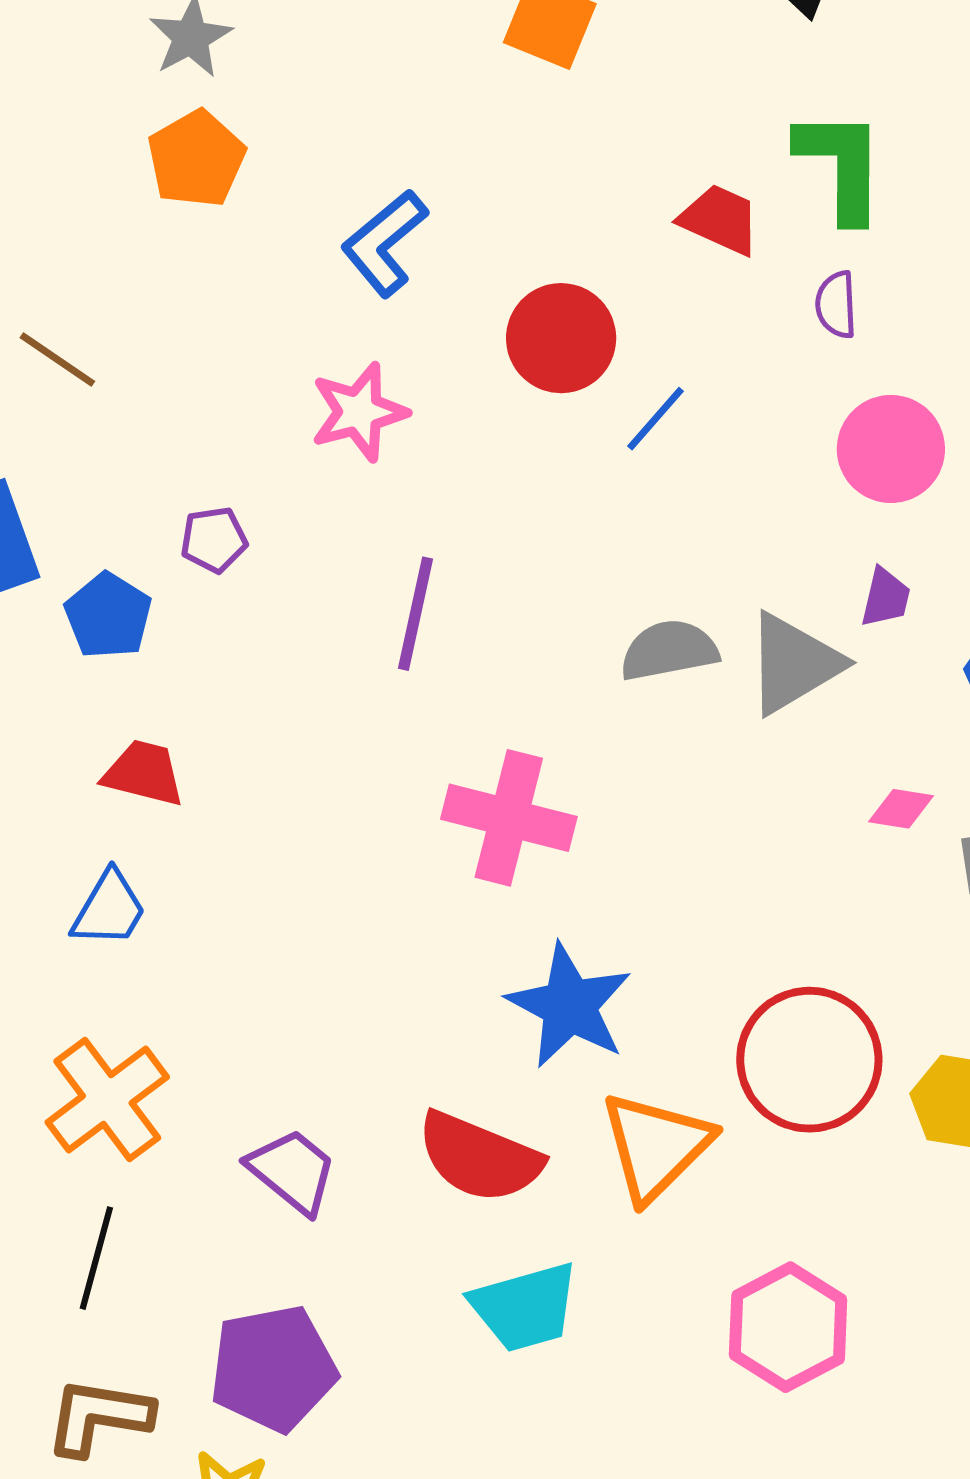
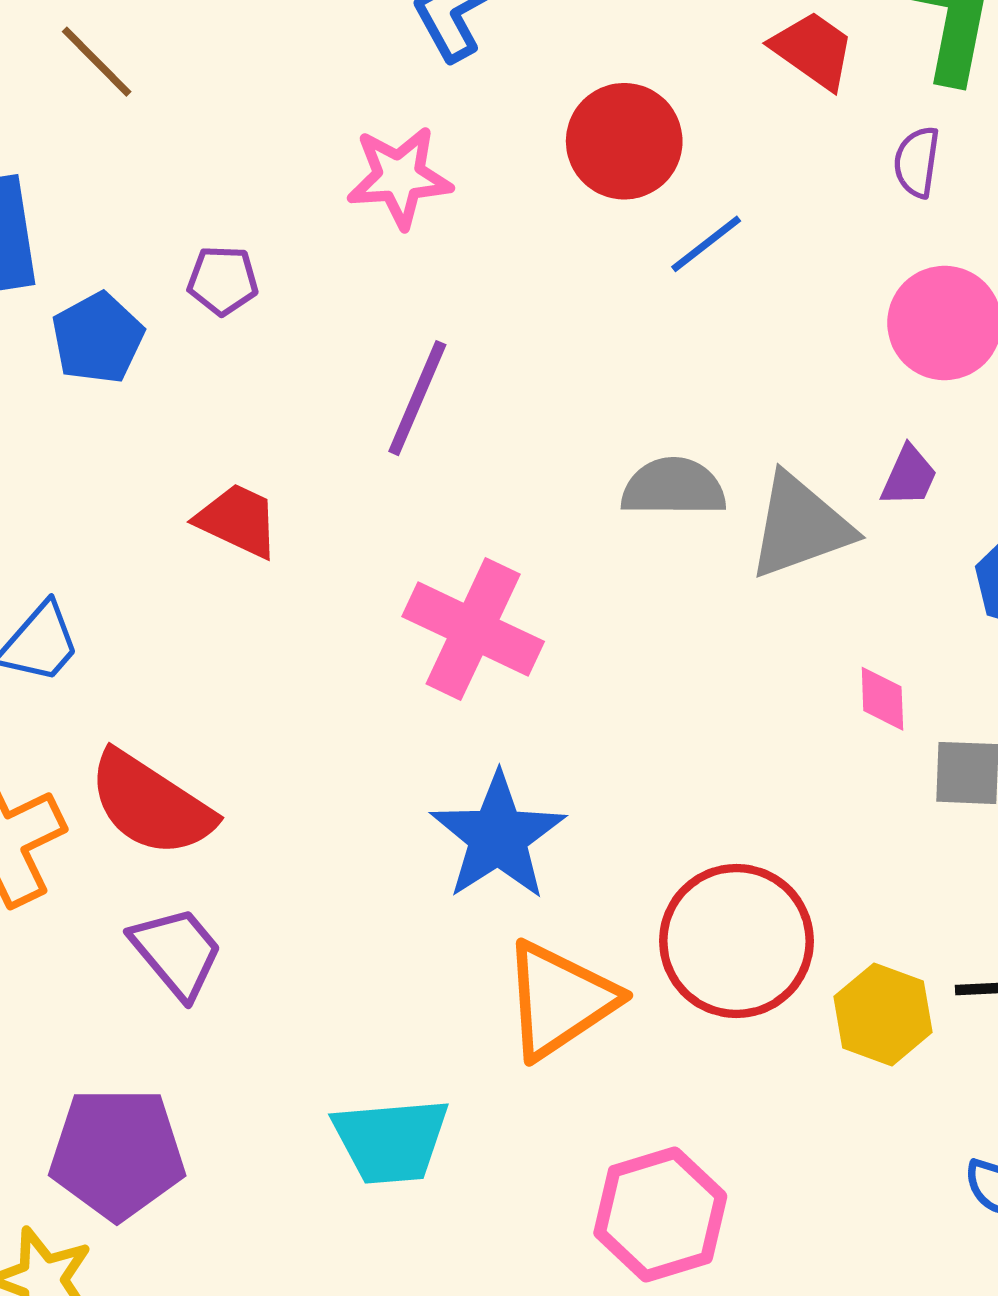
red trapezoid: (144, 773) -> (238, 520), moved
pink diamond: (901, 809) -> (882, 699), turned 68
red semicircle: (479, 1157) -> (151, 804), moved

